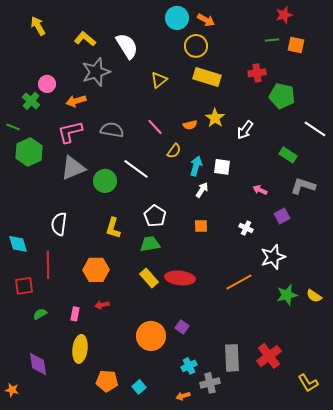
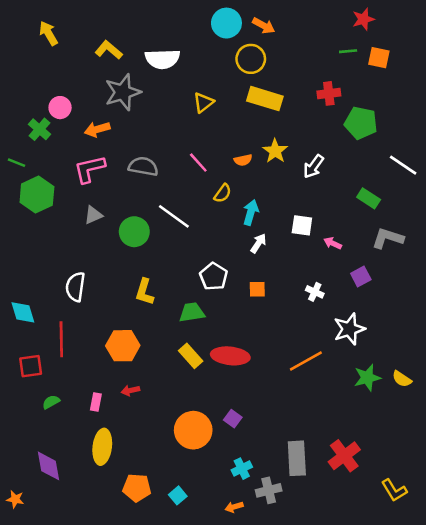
white semicircle: (127, 46) -> (162, 59), turned 120
white square: (222, 167) -> (302, 225), moved
gray triangle: (73, 168) -> (93, 215), size x0.6
white pentagon: (155, 216) -> (214, 277), moved

